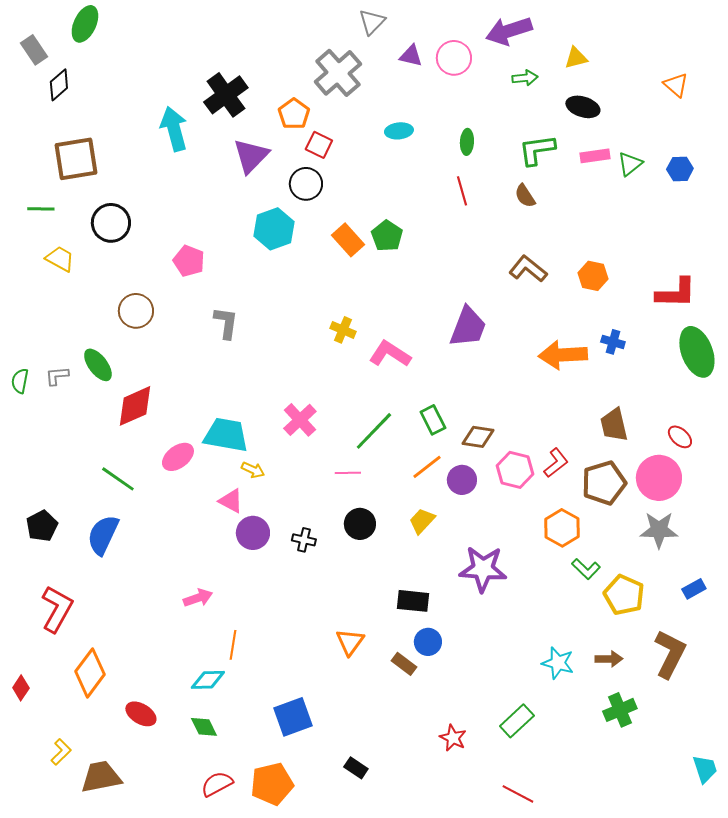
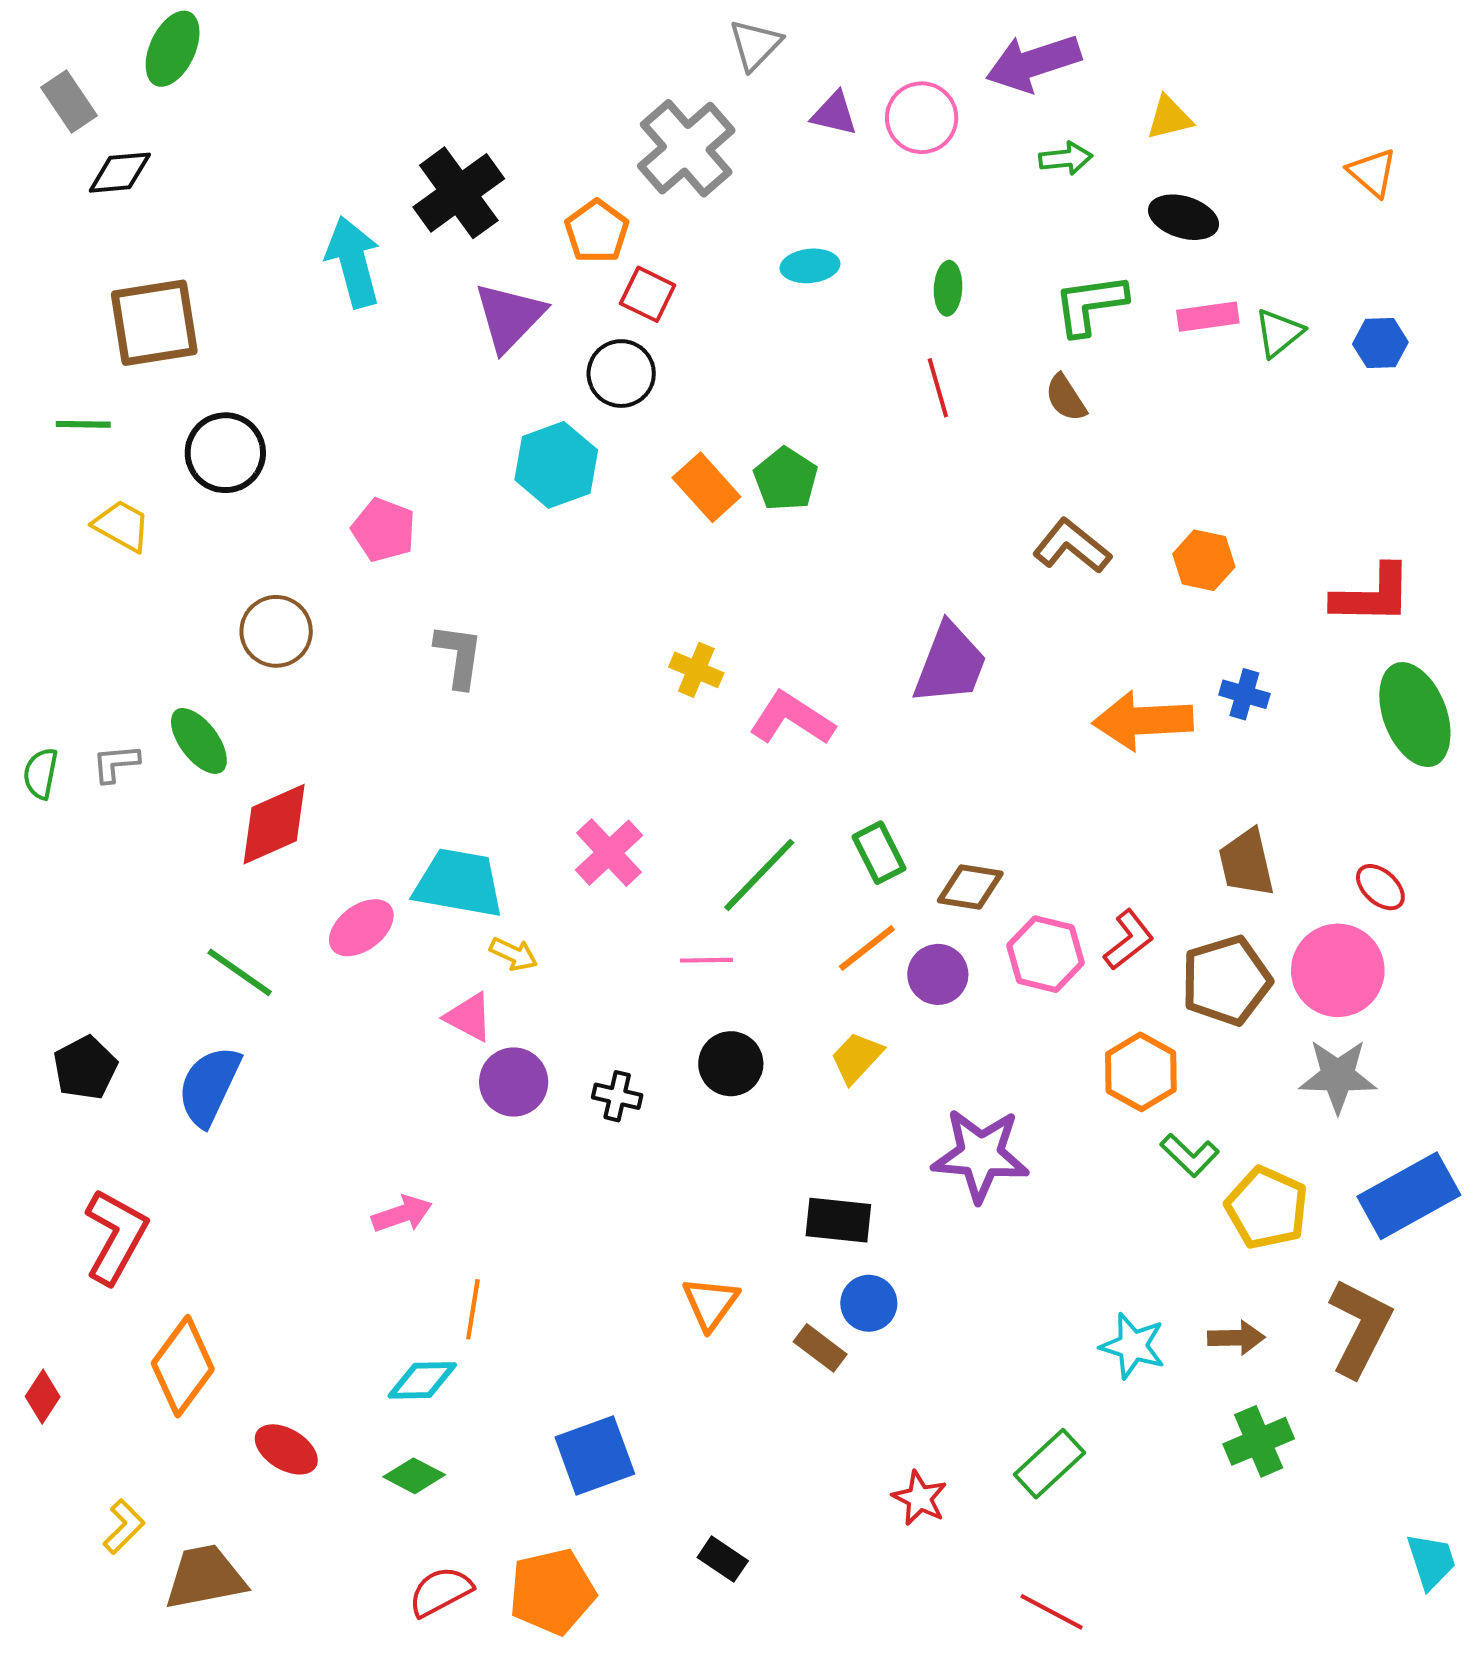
black diamond: (59, 85) -> (120, 173), turned 36
blue rectangle: (694, 589) -> (1409, 1196), size x2.0
green diamond: (204, 727) -> (414, 1476), turned -36

